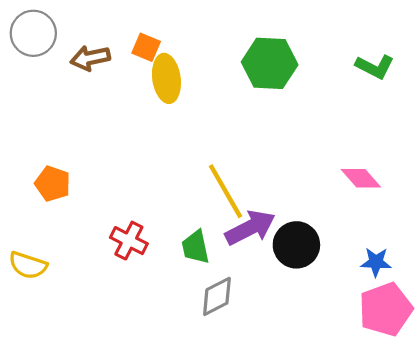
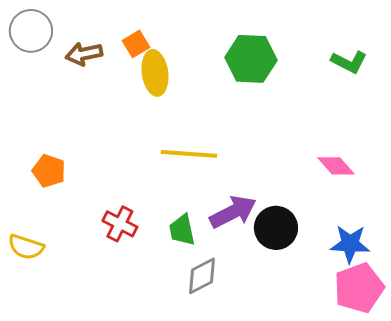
orange square: (146, 47) -> (136, 44), turned 36
yellow line: (226, 191) -> (189, 154), moved, turned -56
blue star: (376, 262) -> (350, 244), size x1.4

